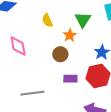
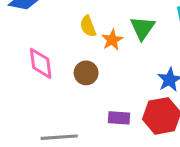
orange star: (70, 35) -> (112, 40), moved
brown circle: (60, 54) -> (86, 73), moved

